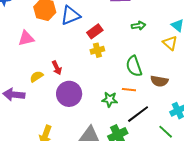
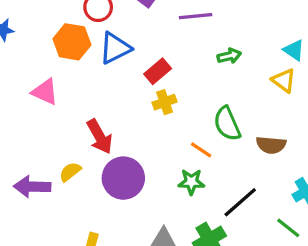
pink triangle: (26, 38) -> (45, 92), turned 42
red arrow: (57, 68) -> (100, 137), size x1.5
yellow semicircle: (36, 77) -> (70, 172), moved
orange line: (129, 90) -> (201, 150), moved, turned 32

